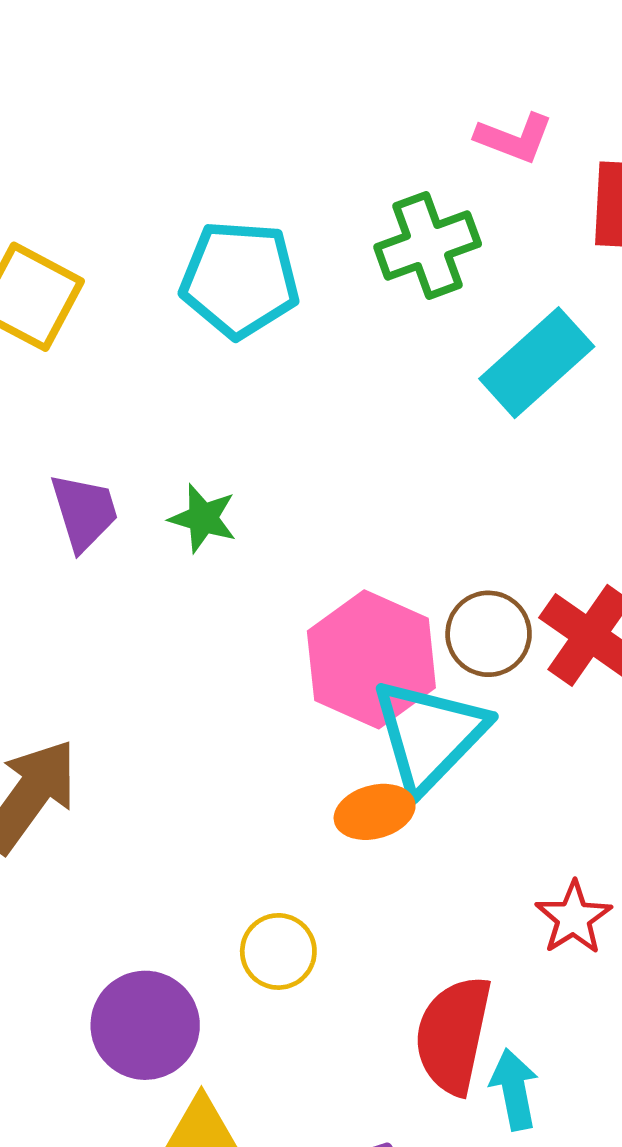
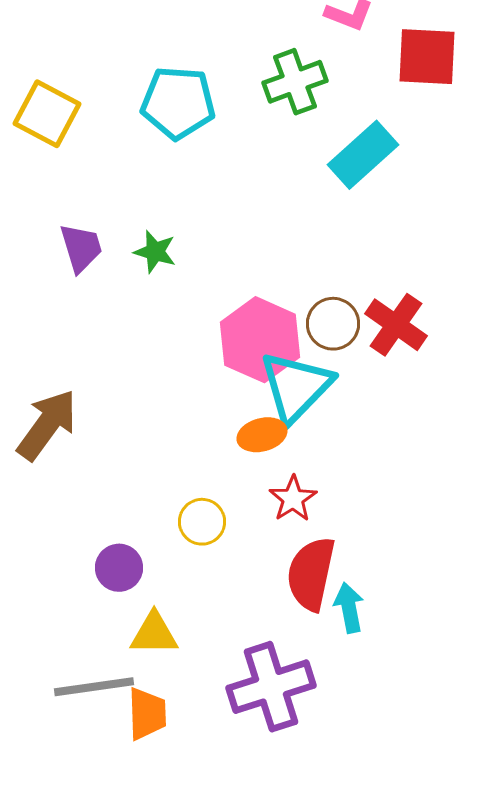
red star: (574, 918) -> (293, 499), moved
purple circle: (145, 1025) -> (119, 568), size x0.7

